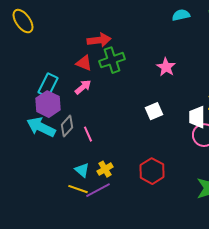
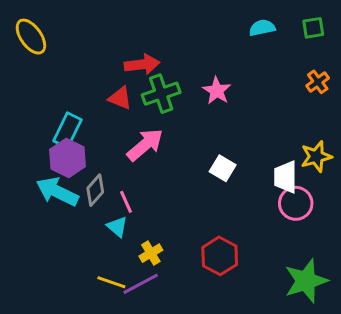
pink star: (166, 67) -> (217, 91), moved
pink arrow: (83, 87) -> (145, 145), moved, size x1.5
white square: (154, 111) -> (223, 168), turned -36
cyan triangle: (82, 170) -> (117, 227), moved

